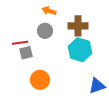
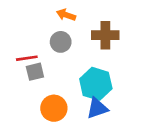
cyan hexagon: (80, 50) -> (96, 84), moved
blue triangle: (97, 86) -> (97, 108), moved

